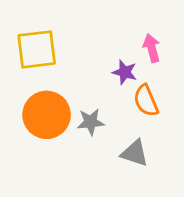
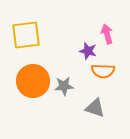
orange semicircle: (146, 101) -> (103, 71), turned -65

